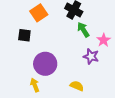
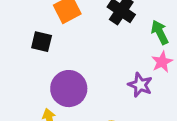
green arrow: (83, 30) -> (160, 32), moved

